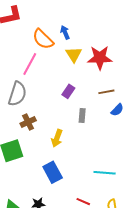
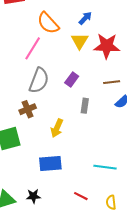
blue arrow: (65, 32) -> (85, 18), moved, turned 64
gray semicircle: (17, 94) -> (39, 80), moved
blue rectangle: (53, 172) -> (50, 163), turned -70

